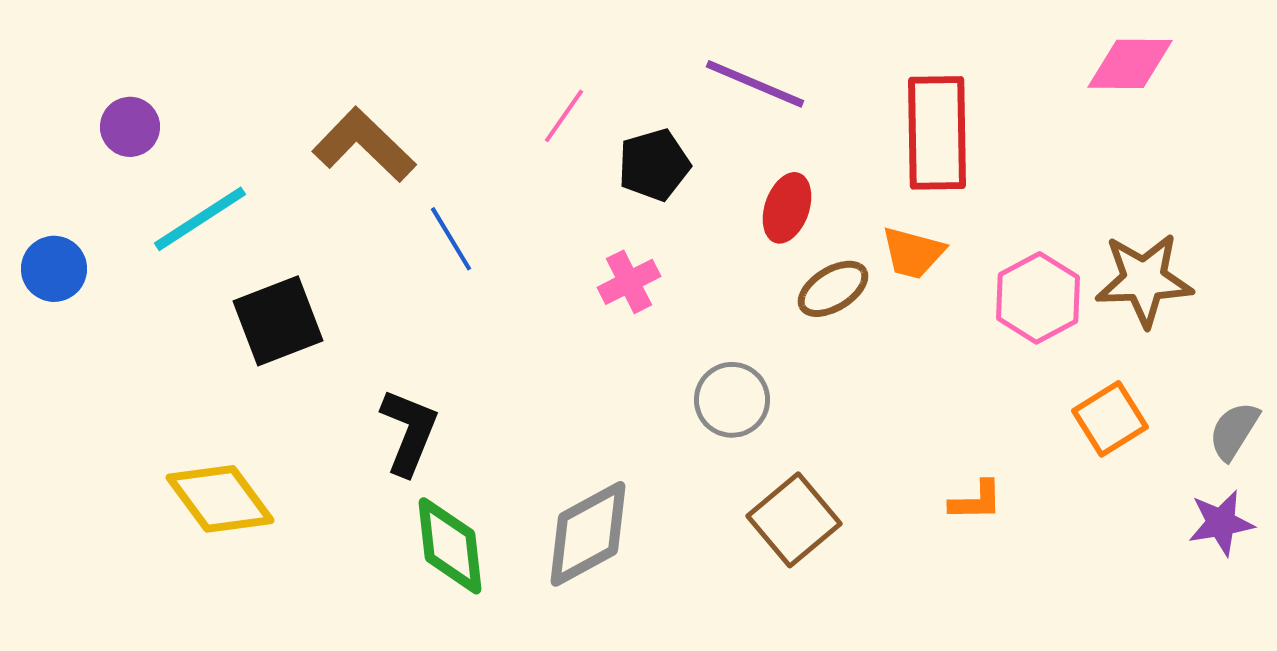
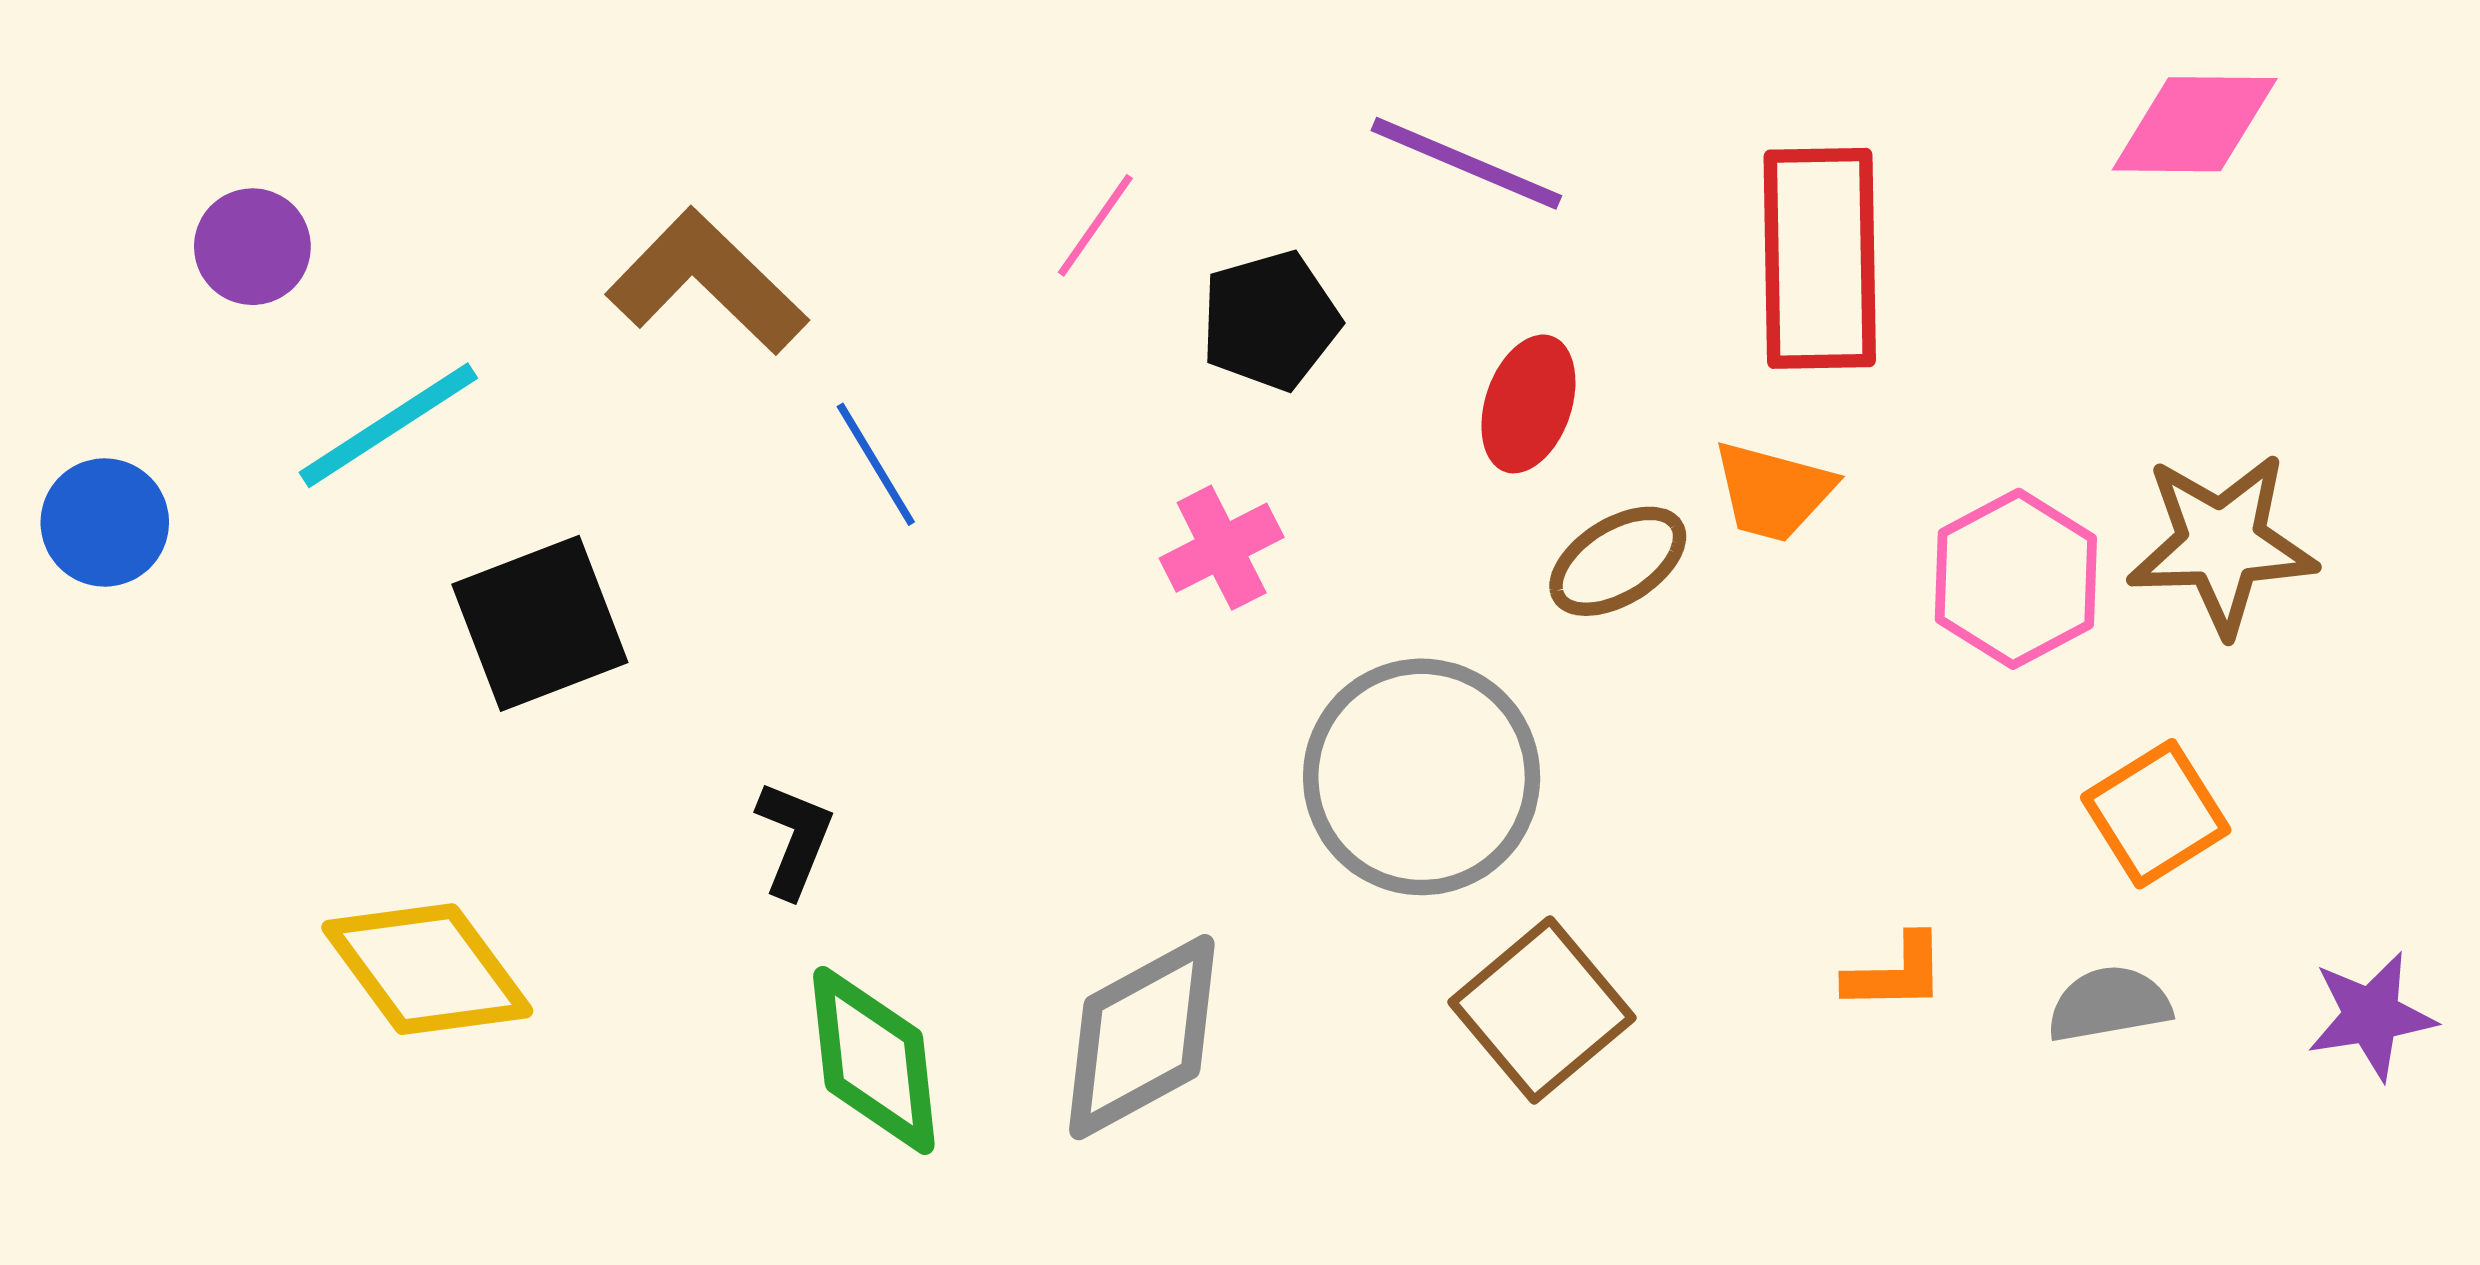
gray circle: (732, 400) -> (1422, 777), size x1.6
gray semicircle: (1234, 431) -> (2109, 1004), moved, turned 48
black L-shape: (409, 432) -> (794, 839), size x0.7

